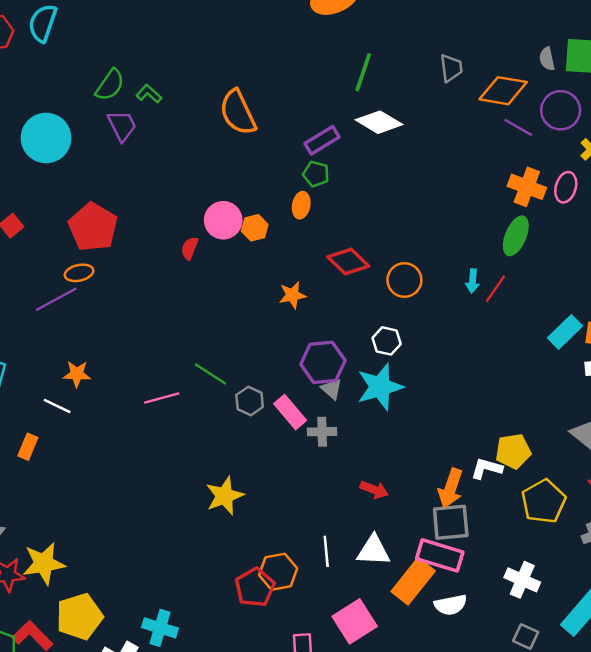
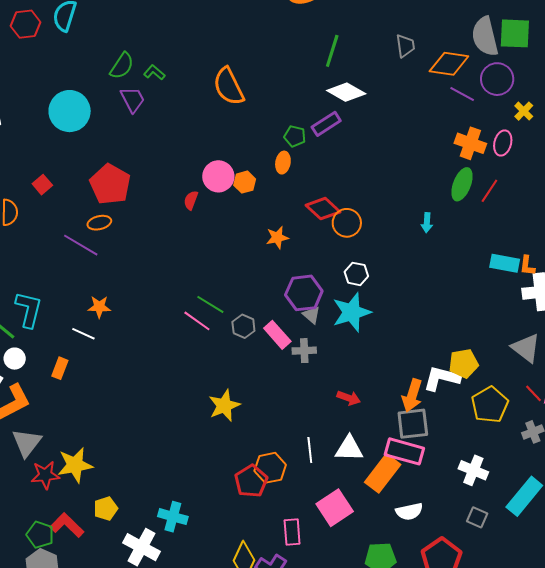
gray semicircle: (547, 59) -> (485, 36), size x2.0
purple rectangle: (322, 140) -> (326, 124), moved
orange circle: (404, 280) -> (347, 223), moved
red line: (496, 289) -> (489, 191), moved
purple line: (56, 299) -> (81, 245), turned 60
cyan rectangle: (565, 332) -> (505, 263), turned 56
pink line: (162, 398) -> (197, 321), moved, turned 52
white L-shape: (487, 468) -> (442, 378), size x1.4
white semicircle: (451, 605) -> (409, 511), moved
yellow pentagon: (79, 617) -> (106, 509), size x0.6

